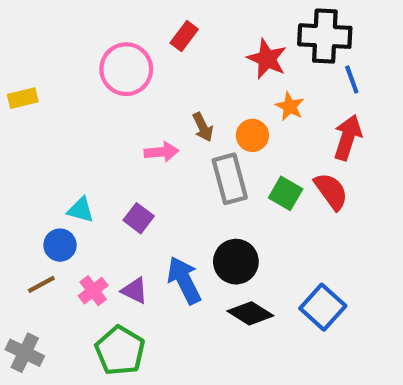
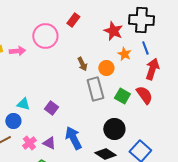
blue line: (352, 80) -> (145, 48), moved
pink arrow: (161, 152) -> (17, 51), moved
black circle: (236, 262) -> (114, 129), moved

